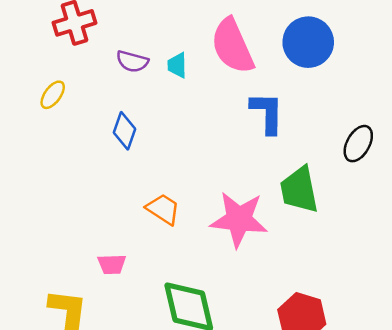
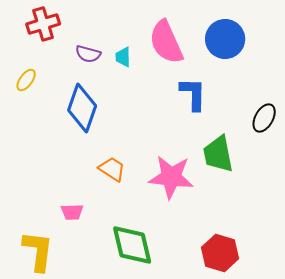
blue diamond: (125, 131) -> (82, 108), size x1.6

